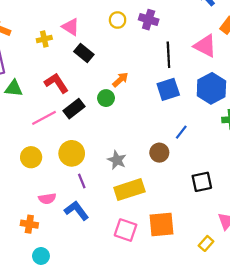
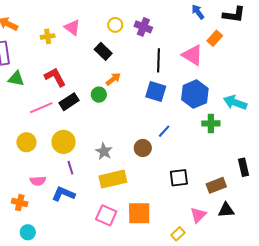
black rectangle: (84, 53) -> (103, 51), moved
blue square: (168, 89) -> (156, 91), turned 30
blue L-shape: (76, 211) -> (63, 194), turned -35

